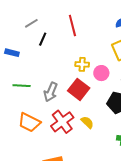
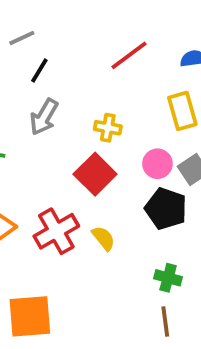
red line: (72, 26) -> (129, 55), moved, turned 60
pink circle: (101, 73) -> (157, 164), moved
gray arrow: (51, 92) -> (44, 117), moved

